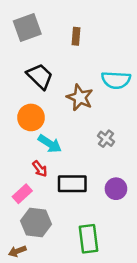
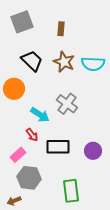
brown star: (80, 97) -> (64, 62), moved
orange circle: (31, 117) -> (14, 89), moved
gray cross: (106, 139) -> (67, 104), moved, size x1.5

